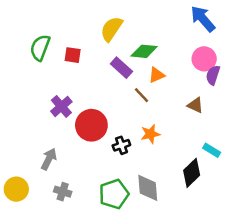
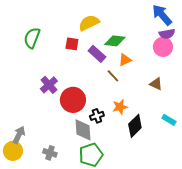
yellow semicircle: (111, 29) -> (89, 23), turned 30
red square: (73, 55) -> (72, 44), moved
purple semicircle: (213, 75) -> (167, 34), moved, turned -119
gray arrow: (49, 159) -> (19, 135), moved
black diamond: (192, 173) -> (135, 126), moved
gray diamond: (148, 188) -> (83, 130), moved

